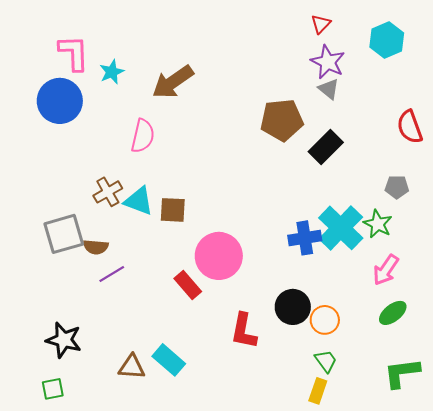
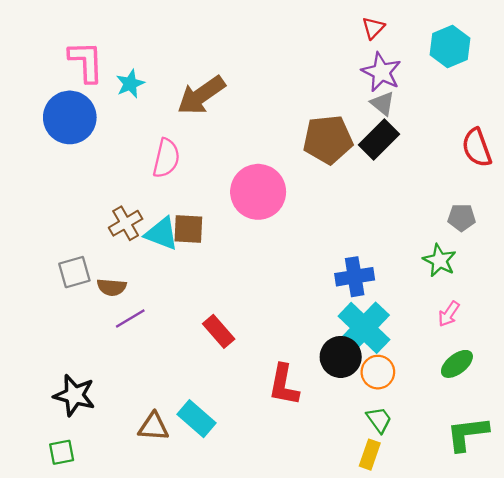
black rectangle: (326, 147) -> (379, 140), moved
brown square: (173, 210) -> (188, 229), moved
cyan cross: (341, 228) -> (364, 328), moved
gray square: (64, 234) -> (74, 272), size x0.7
pink circle: (219, 256) -> (258, 192), moved
pink arrow: (386, 270) -> (449, 314), size x0.7

